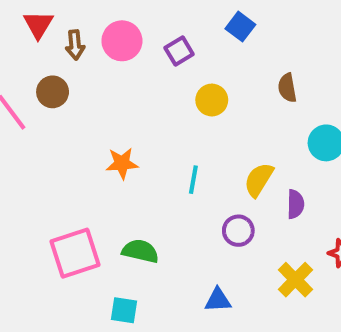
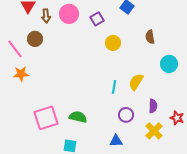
orange star: (122, 163) -> (21, 74), moved
cyan line: (193, 180) -> (114, 87), moved
purple semicircle: (295, 204) -> (153, 106), moved
purple circle: (238, 231) -> (126, 115), moved

